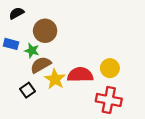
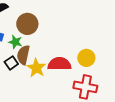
brown semicircle: (41, 65) -> (23, 55), turned -48
black square: (27, 90) -> (11, 63), moved

